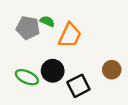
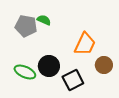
orange trapezoid: (70, 35) -> (85, 44), moved

